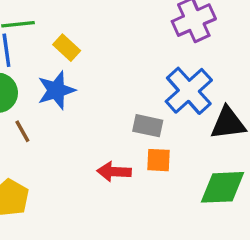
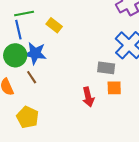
blue star: (56, 90) -> (35, 53), moved, turned 30
red arrow: (114, 172) -> (88, 97), turned -102

